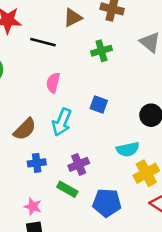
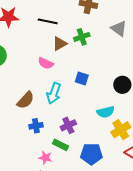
brown triangle: (73, 18) -> (60, 44), moved
black line: (43, 42) -> (48, 21), moved
pink semicircle: (53, 83) -> (46, 63), turned -77
pink star: (33, 206) -> (45, 158), moved

